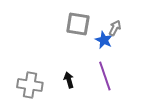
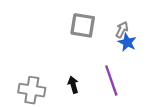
blue star: (104, 40) -> (127, 42), moved

